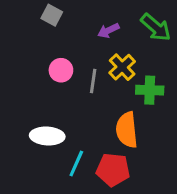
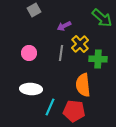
gray square: (52, 15) -> (34, 10), turned 32
purple arrow: (108, 30) -> (64, 26), moved
pink circle: (61, 70) -> (29, 53), moved

